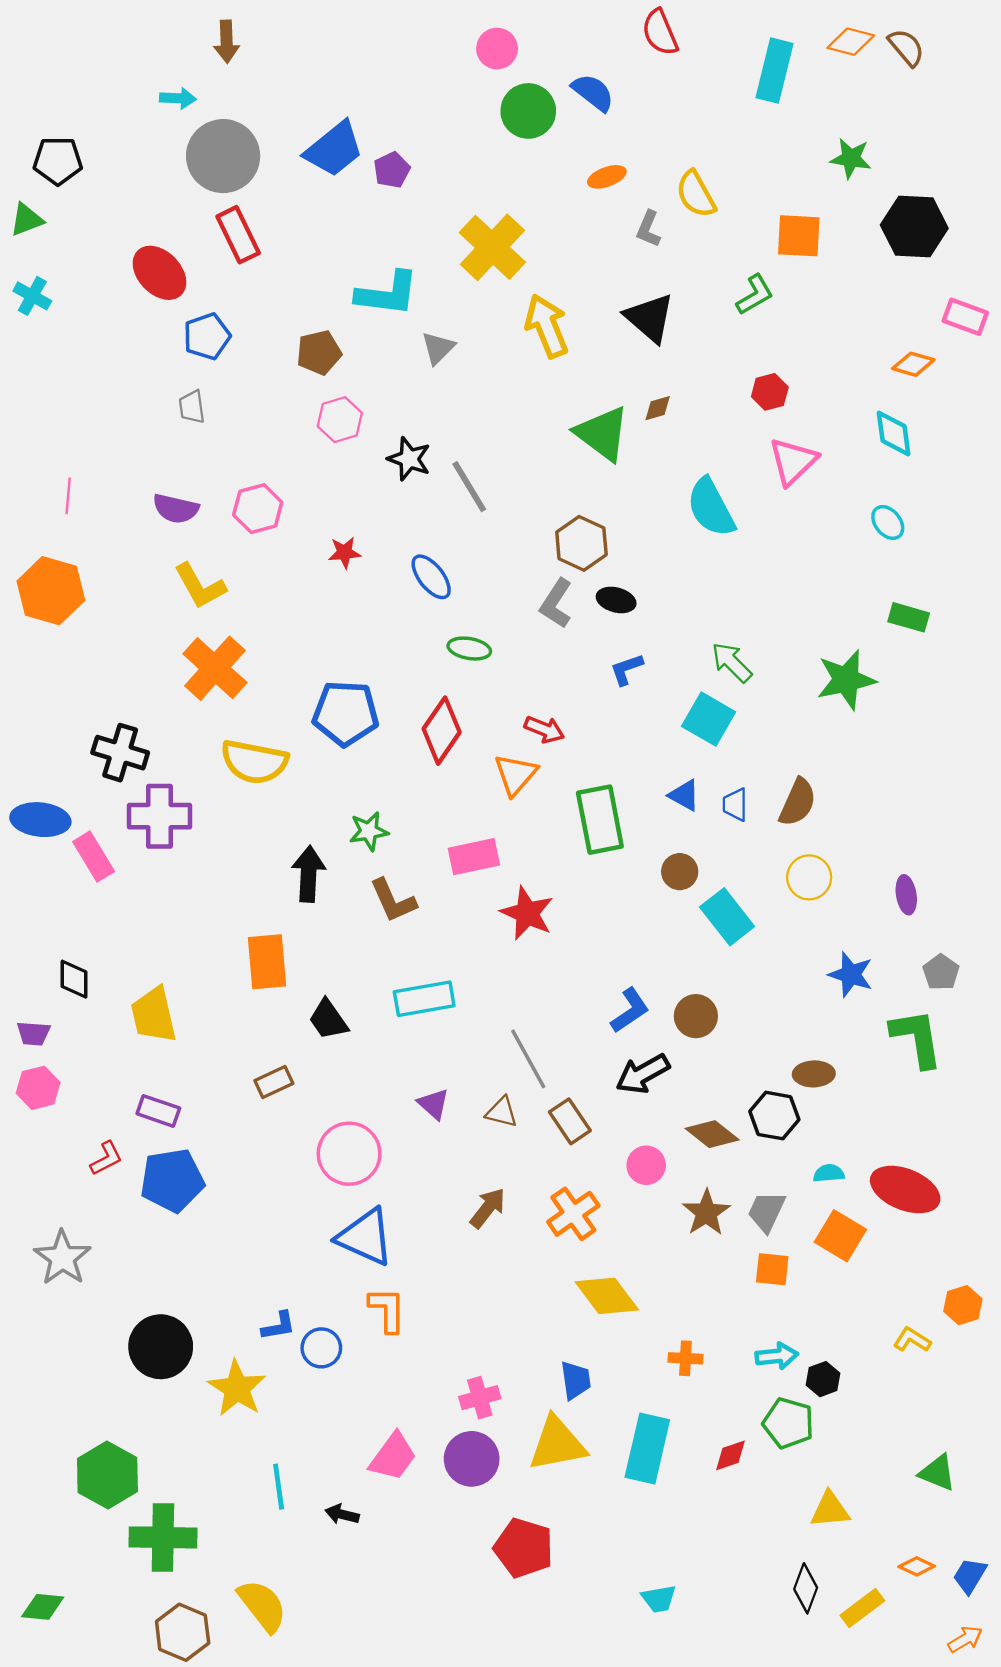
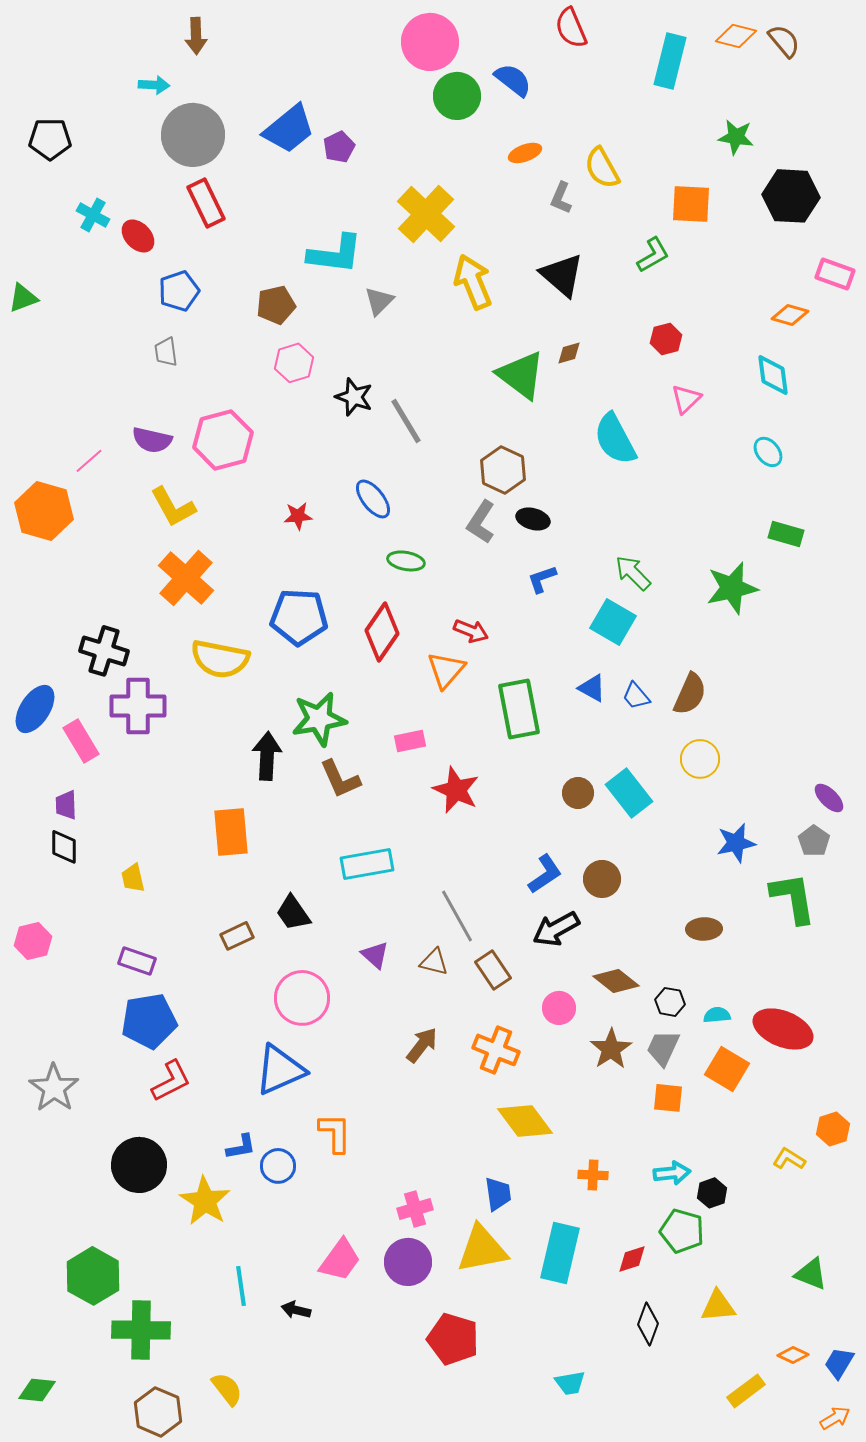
pink circle: (497, 49) -> (430, 42), size x1.6
green triangle: (27, 220) -> (23, 298), moved
red ellipse: (159, 273) -> (138, 236), size x0.7
cyan cross: (32, 296) -> (93, 215), moved
pink triangle: (793, 461) -> (686, 399), size x0.7
pink line: (68, 496) -> (89, 461), moved, turned 44
pink hexagon: (258, 509) -> (223, 440), size x1.4
red star: (344, 553) -> (298, 516), moved
blue trapezoid: (735, 805) -> (636, 696), turned -40
blue ellipse: (40, 820) -> (35, 709), turned -63
green star: (369, 831) -> (319, 719), size x1.6
pink rectangle: (474, 857) -> (410, 741), size x0.7
brown circle: (680, 872) -> (578, 793), moved
purple ellipse: (906, 895) -> (829, 798), moved, turned -36
blue star: (851, 975) -> (736, 843), turned -30
yellow trapezoid: (154, 1015) -> (133, 878), size x0.6
black trapezoid: (328, 1020) -> (293, 913), moved
purple trapezoid: (33, 1033) -> (66, 805), moved, turned 84
black hexagon: (774, 1116) -> (670, 1002), moved, size x0.7
red L-shape: (106, 1158) -> (171, 1081), moved, size x1.4
orange cross: (573, 1214) -> (496, 1050), turned -33
blue triangle: (365, 1237) -> (280, 1070), moved, turned -48
black diamond: (806, 1588) -> (648, 1324), moved
yellow semicircle: (262, 1606) -> (227, 1389), size x0.7

